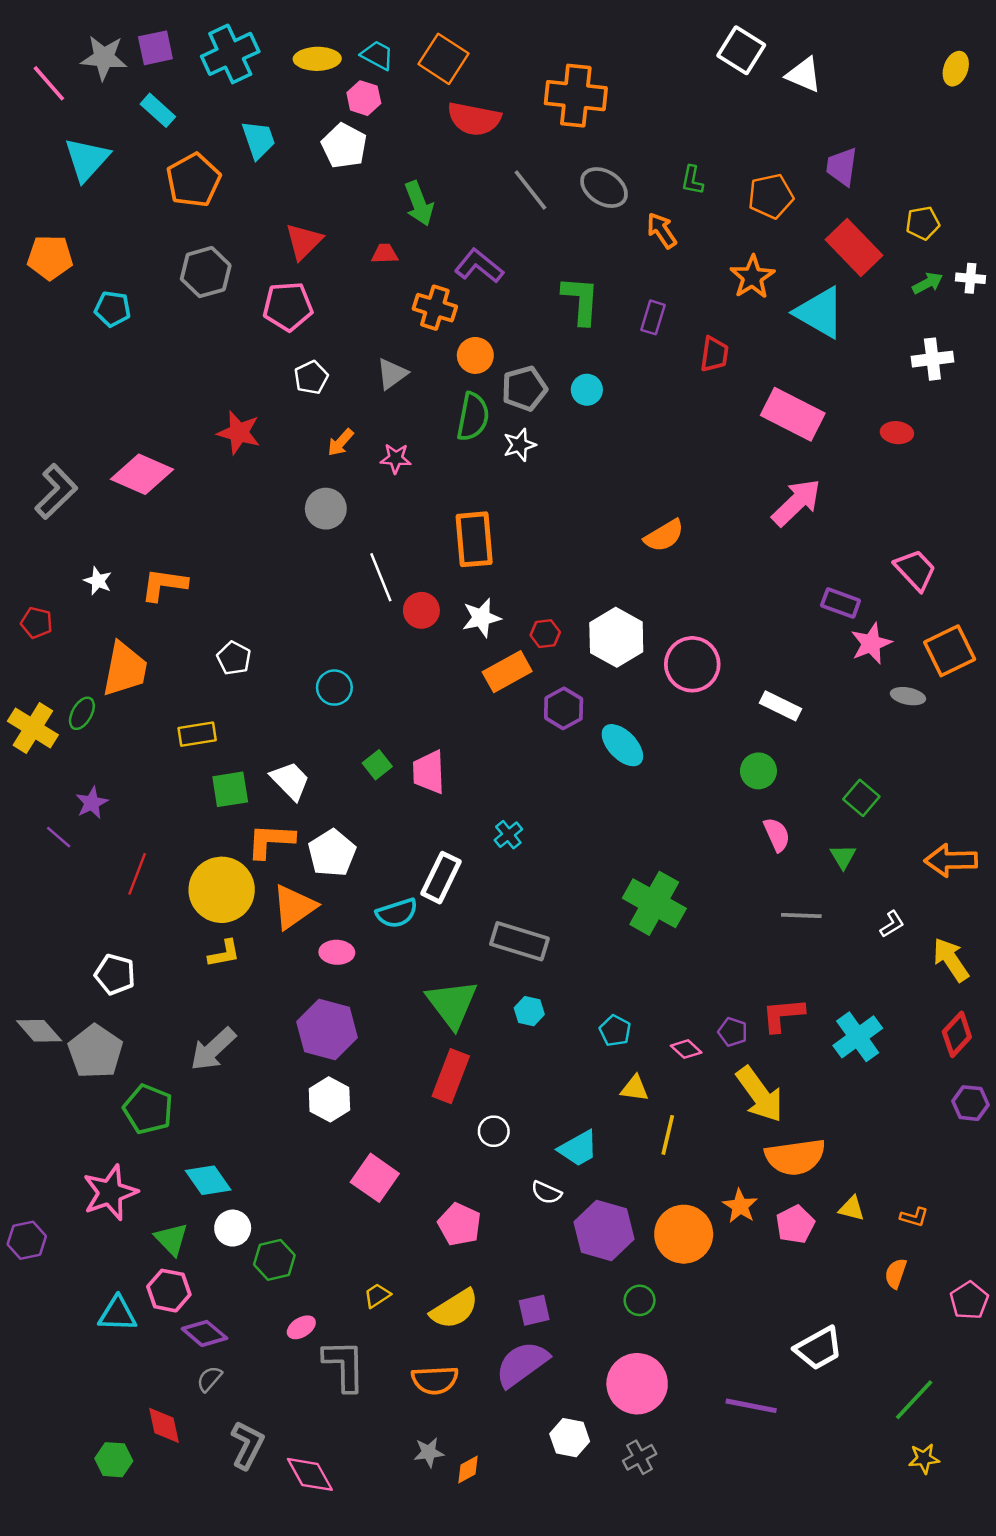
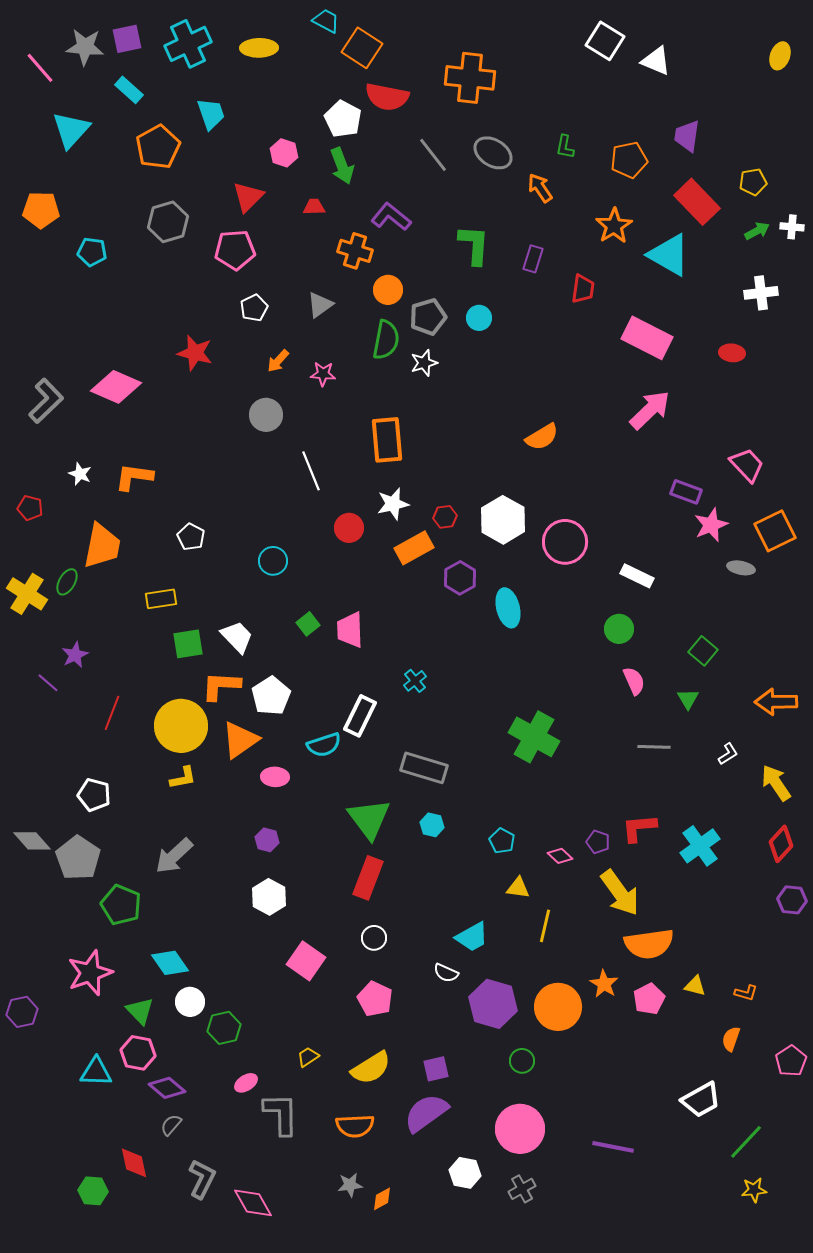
cyan trapezoid: (377, 55) -> (326, 21), moved
pink hexagon: (364, 98) -> (284, 153), moved
white pentagon: (344, 146) -> (343, 119), moved
red circle: (421, 610) -> (349, 528), moved
cyan ellipse: (622, 745) -> (508, 608), turned 30
purple hexagon: (327, 1030) -> (267, 840), size x0.5
white circle: (494, 1131) -> (374, 938), moved
white trapezoid: (818, 1348) -> (701, 1100), moved

